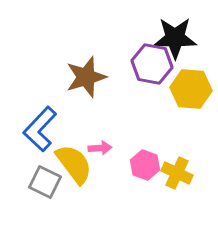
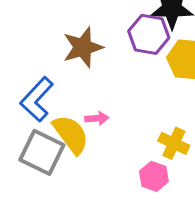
pink hexagon: (145, 165) -> (154, 176), moved
gray square: (45, 182) -> (42, 152), size x1.4

